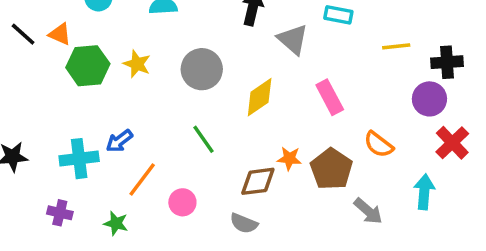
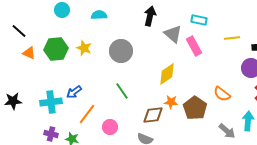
orange triangle: (60, 34) -> (29, 53), moved
yellow diamond: (260, 97) -> (167, 74), moved
pink rectangle: (330, 97) -> (194, 46), moved
gray arrow: (368, 211) -> (227, 131), moved
purple cross: (60, 213) -> (51, 134), moved

